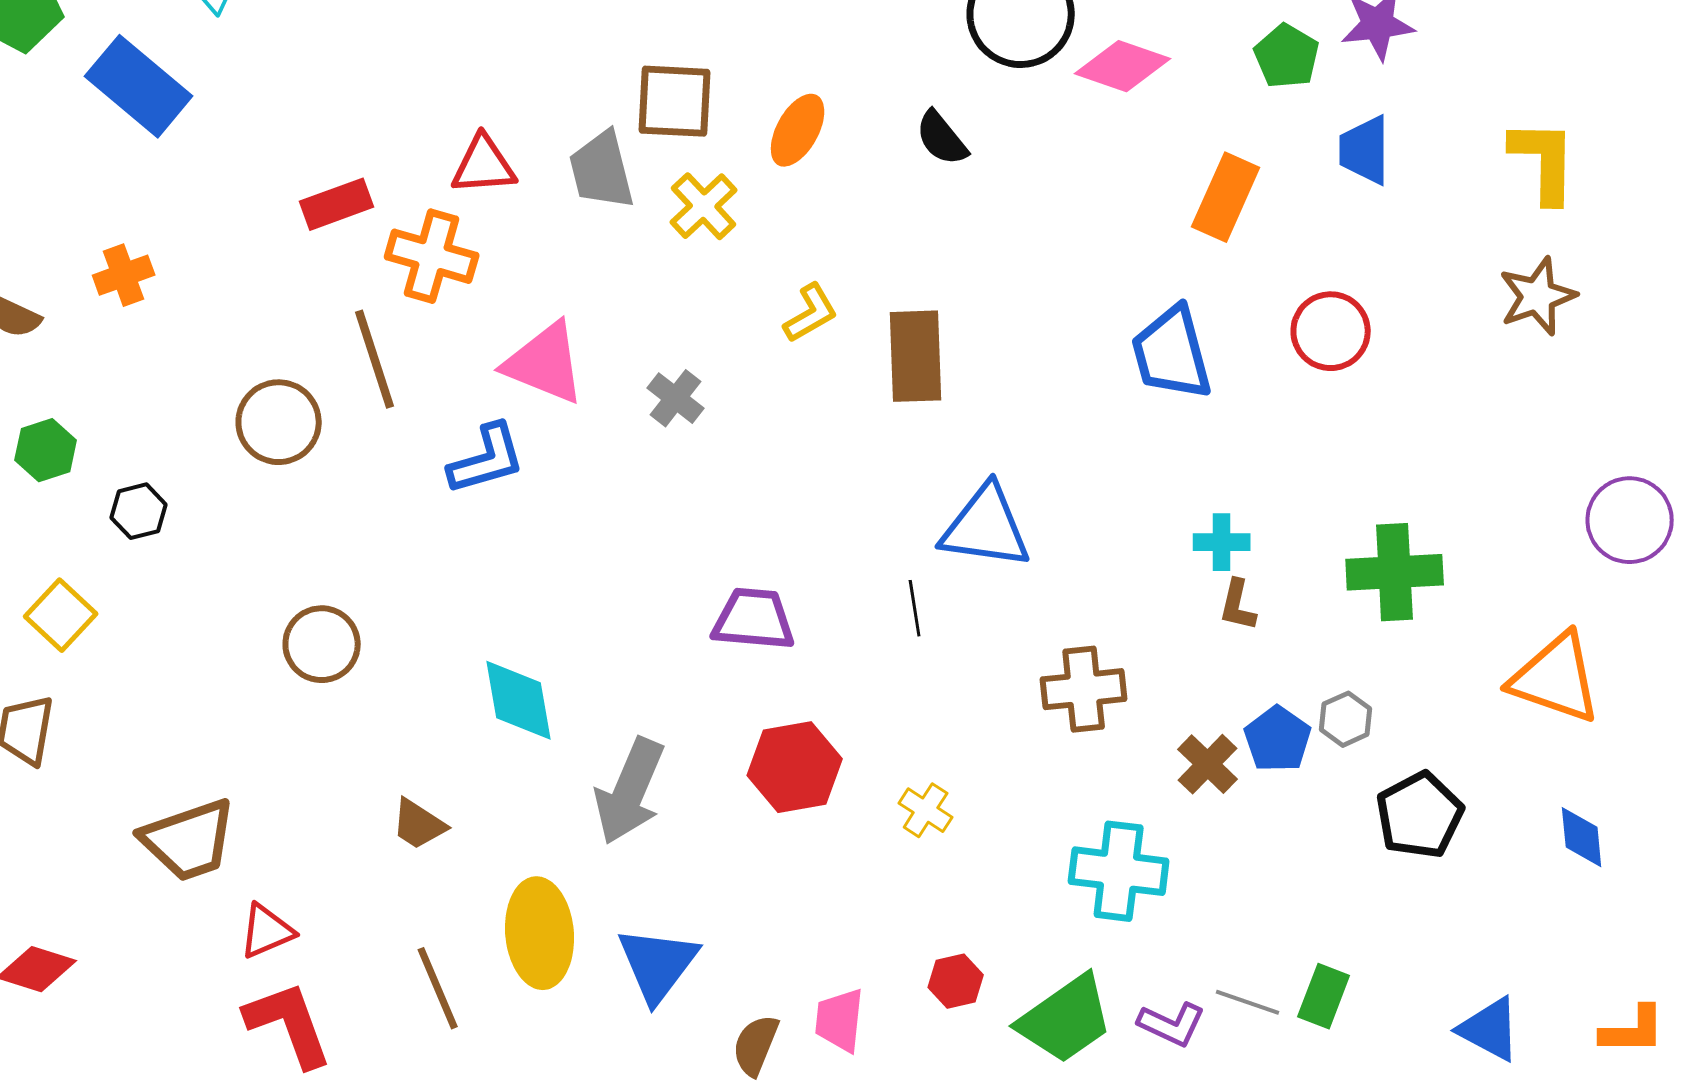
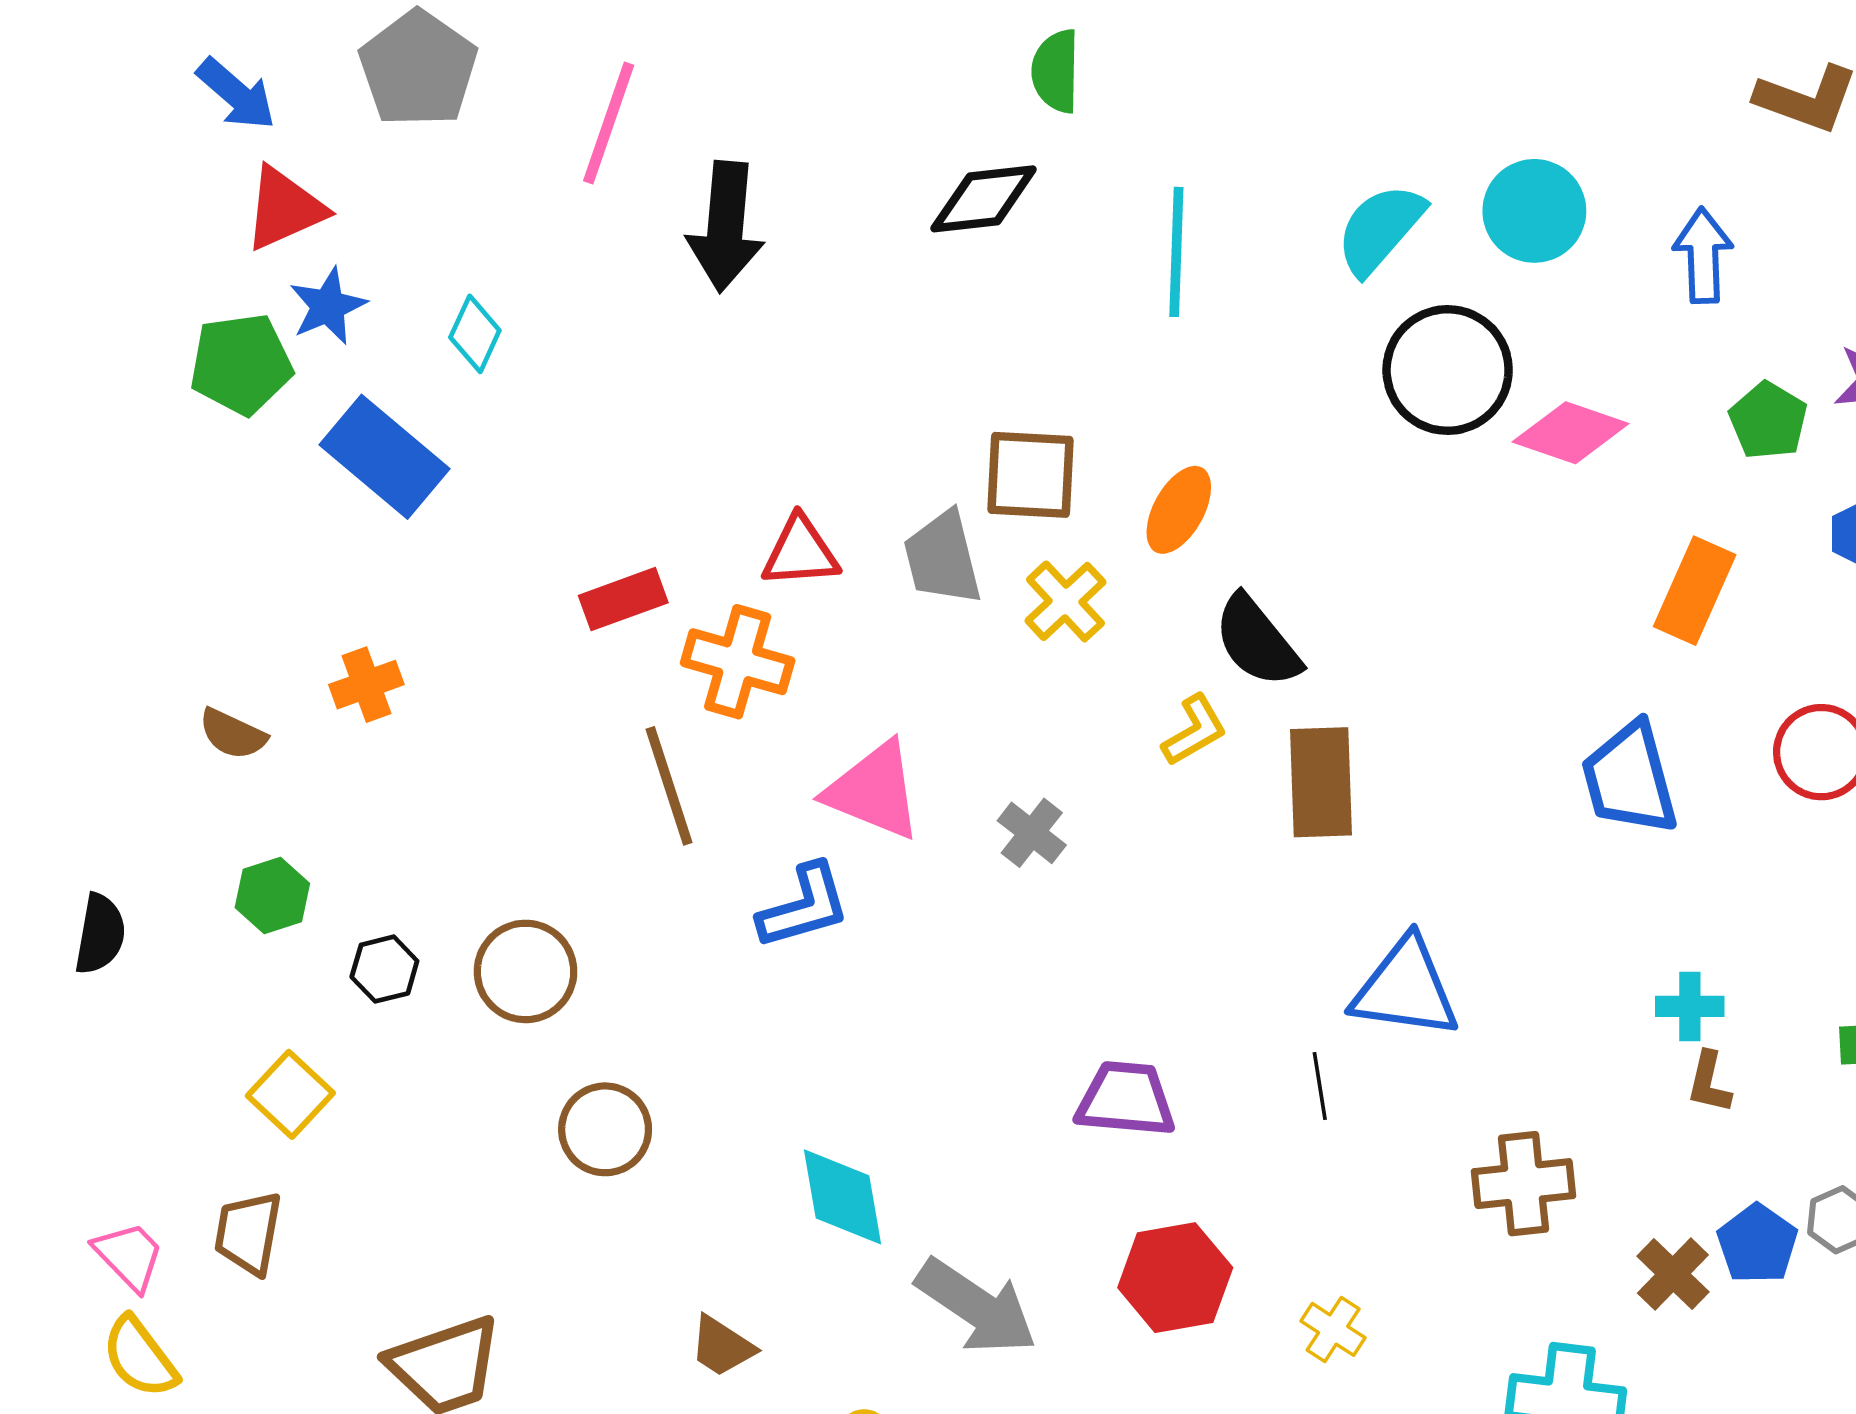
black semicircle: (942, 138) -> (1257, 641), moved, size x1.4
brown circle: (279, 422) -> (526, 971), moved
gray arrow: (630, 791) -> (976, 1307), turned -79

